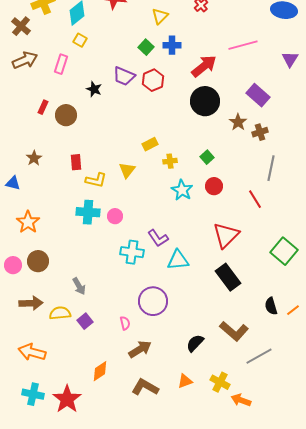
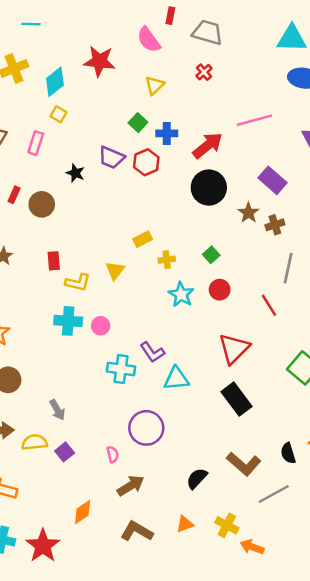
blue cross: (172, 45) -> (167, 133), moved
black semicircle: (271, 306) -> (288, 453), moved

